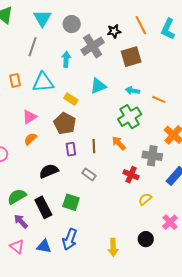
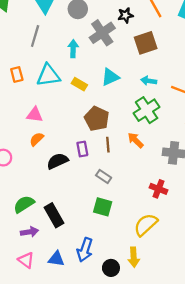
yellow rectangle: (71, 99) -> (79, 84), moved
pink triangle: (30, 117) -> (35, 115), turned 42
brown pentagon: (65, 123) -> (97, 119), moved
black semicircle: (49, 171) -> (57, 161), moved
red cross: (131, 175) -> (159, 189), moved
yellow semicircle: (145, 199) -> (146, 225), moved, size x1.6
green square: (71, 202) -> (103, 207), moved
purple arrow: (21, 221) -> (29, 232), turned 126
black circle: (146, 239) -> (111, 268), moved

